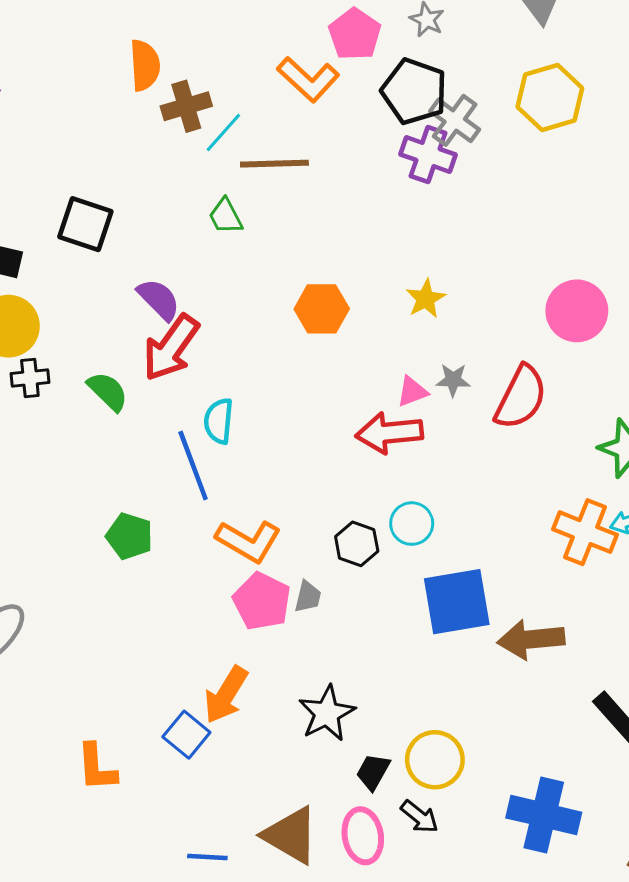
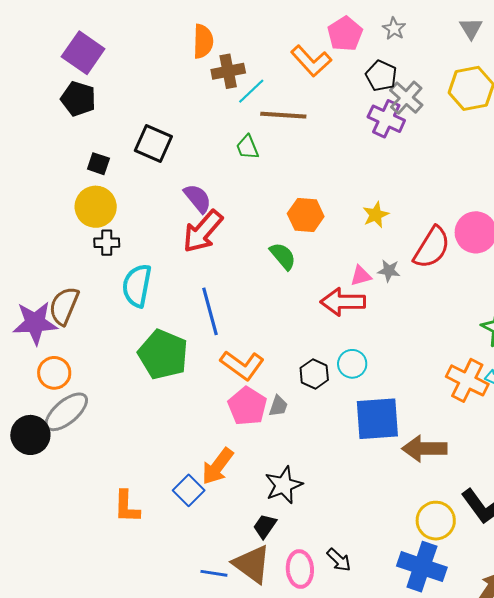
black pentagon: (414, 91) -> (381, 76), size x0.7
green semicircle: (108, 391) -> (283, 256), moved
red semicircle: (521, 397) -> (432, 248), moved
cyan semicircle: (219, 421) -> (137, 286), moved, size x1.4
green pentagon: (129, 536) -> (163, 354), size x1.6
yellow circle: (435, 760) -> (436, 521), moved
black trapezoid: (373, 772) -> (265, 526), moved
blue line: (207, 857) -> (214, 573), moved

